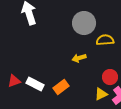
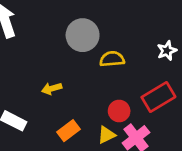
yellow arrow: (79, 58) -> (52, 89), moved
orange rectangle: (61, 87) -> (69, 131), moved

